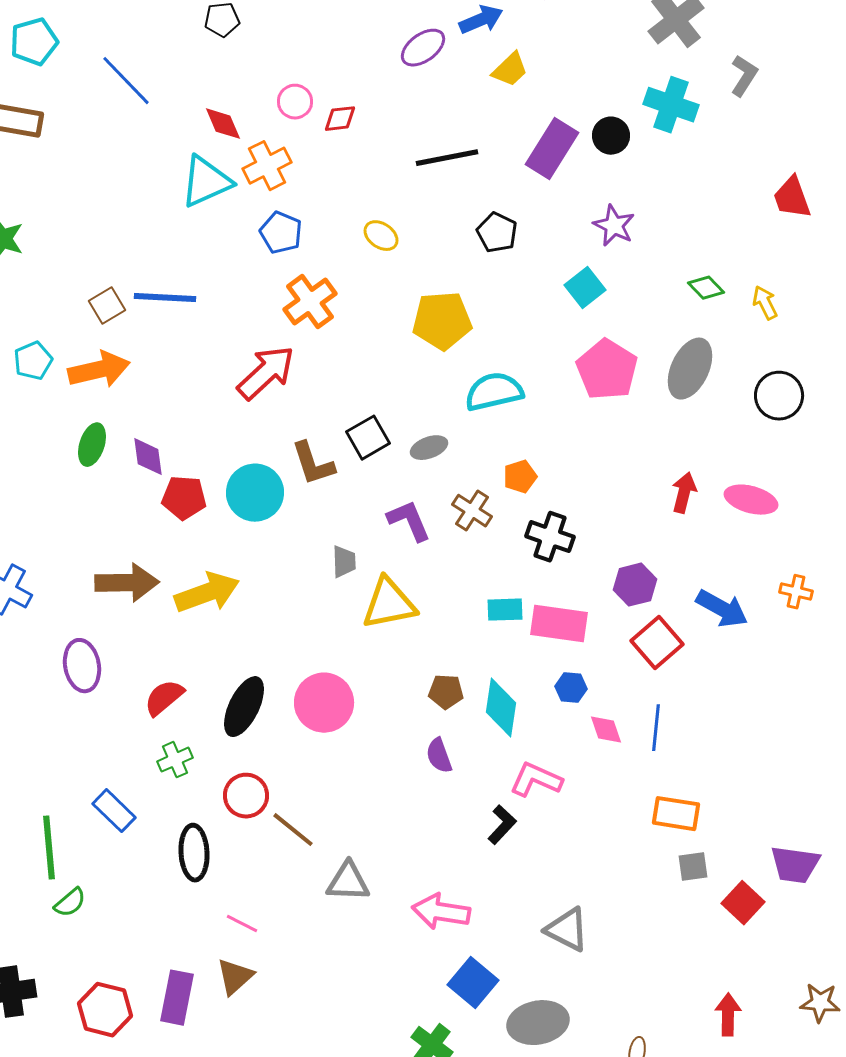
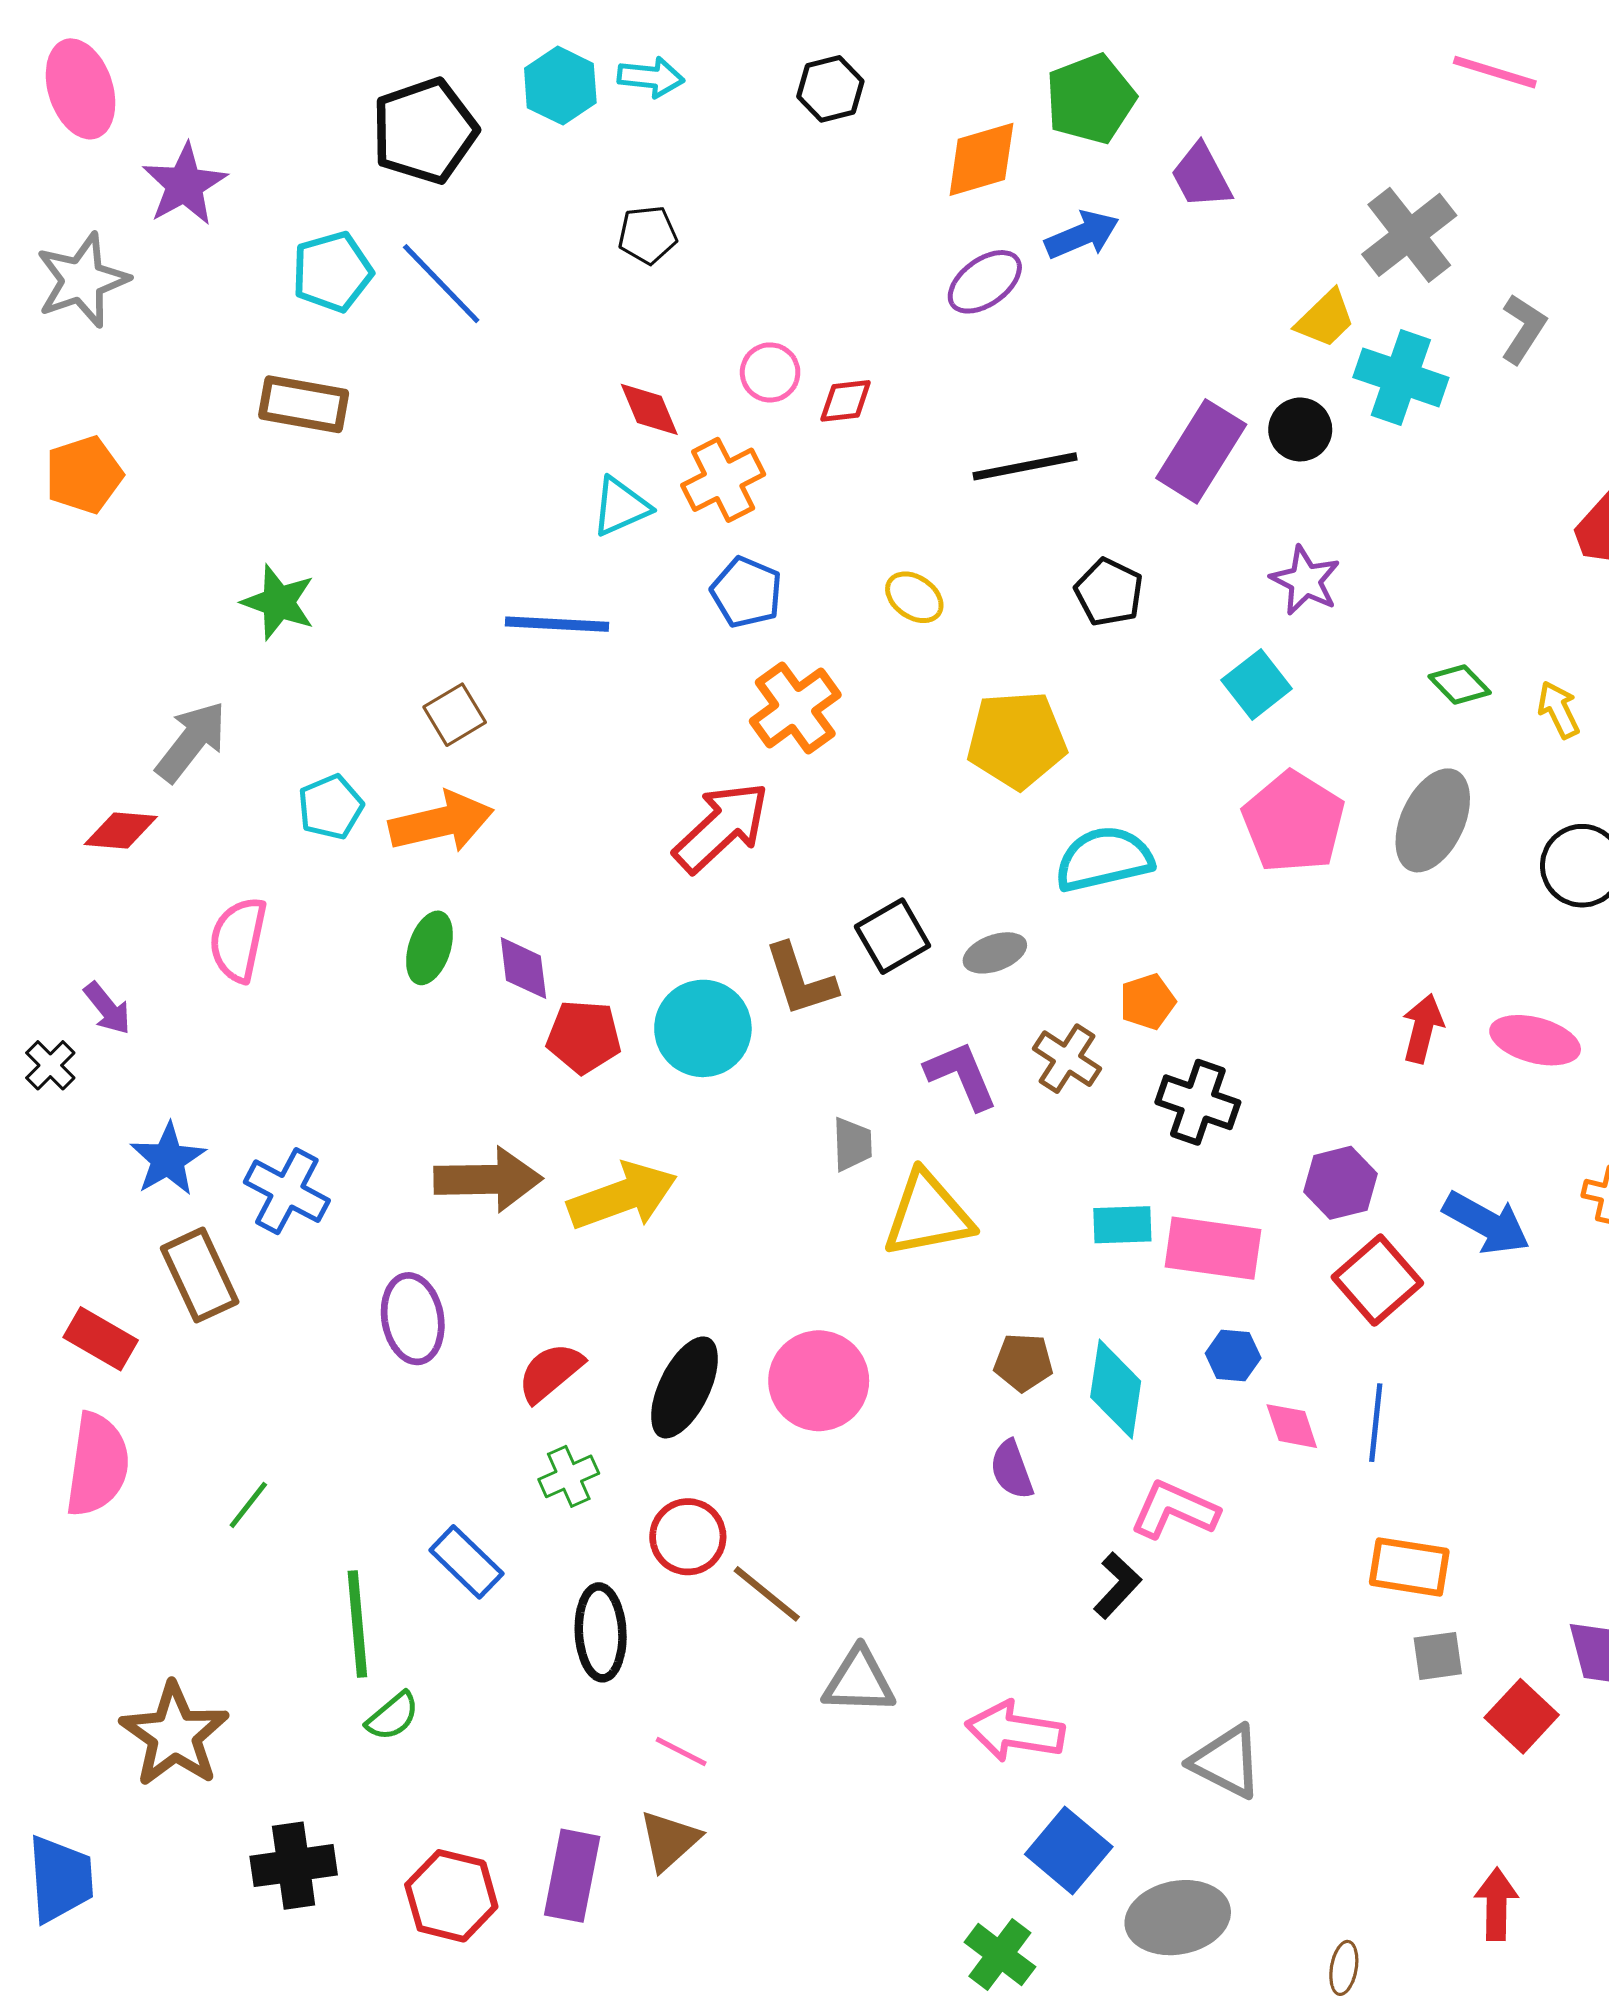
yellow trapezoid: (510, 70) -> (1325, 319), moved
blue line: (126, 81) -> (441, 284), moved
cyan triangle: (206, 182) -> (621, 507), size x0.7
blue line: (165, 298) -> (557, 624), moved

